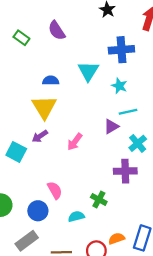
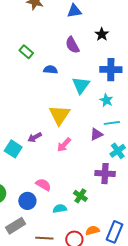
purple semicircle: (57, 30) -> (72, 45), moved
blue semicircle: (51, 80) -> (50, 70), moved
yellow triangle: (44, 107) -> (59, 115), moved
pink semicircle: (55, 190) -> (43, 185), turned -35

